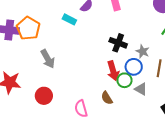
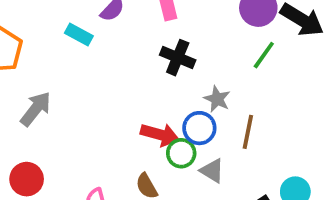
black cross: (118, 43) -> (178, 58), moved
gray arrow: (48, 59) -> (36, 109), turned -114
red arrow: (113, 71) -> (160, 135), turned -60

